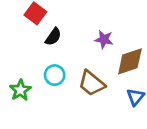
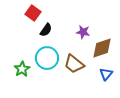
cyan circle: (55, 75) -> (47, 58), size x1.5

